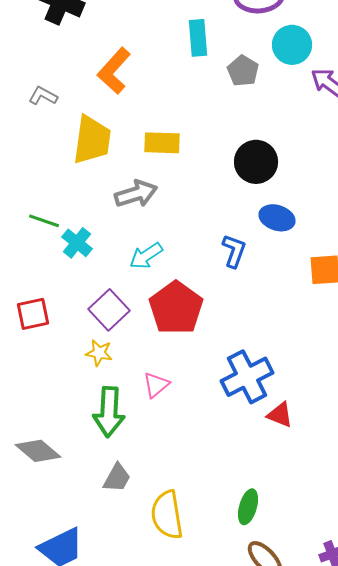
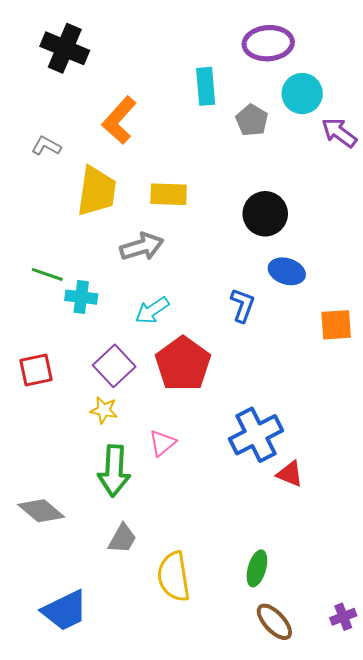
cyan cross: (77, 243) -> (81, 297), turned -32

